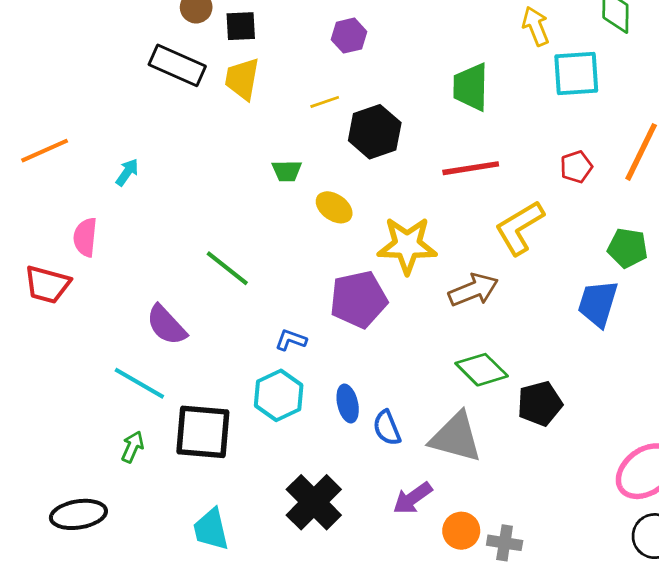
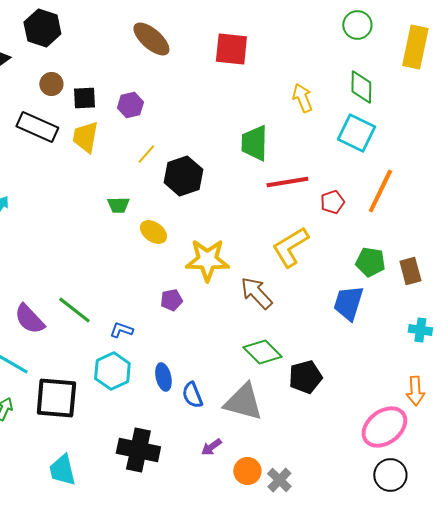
purple hexagon: (349, 36) -> (130, 105), moved
cyan square: (576, 73) -> (356, 133), moved, turned 30
yellow line: (325, 102) -> (146, 154), turned -30
red line: (471, 168) -> (287, 182), moved
green line: (227, 268) -> (74, 310), moved
brown arrow: (473, 290) -> (256, 293), turned -111
purple pentagon: (358, 299) -> (171, 300), size x0.5
purple arrow: (413, 498) -> (211, 447), size x0.7
black cross: (314, 502) -> (138, 450), turned -33
gray cross: (505, 543) -> (279, 480), turned 35

